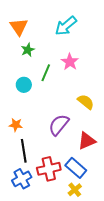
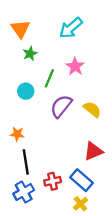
purple semicircle: (59, 125) -> (61, 106), moved
red cross: (49, 169) -> (53, 181), size x0.7

